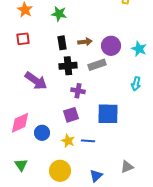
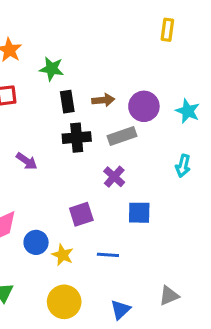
green star: (59, 14) -> (52, 69), moved
purple arrow: (36, 81) -> (27, 161), size x0.6
purple cross: (78, 91) -> (114, 177), moved, turned 32
blue square: (108, 114) -> (139, 213), size x0.7
yellow star: (68, 141) -> (63, 255), moved

